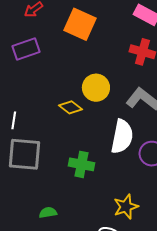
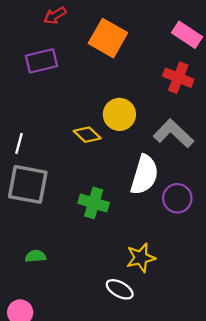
green semicircle: (48, 213) -> (36, 256), moved

